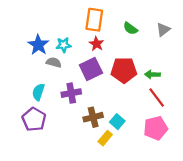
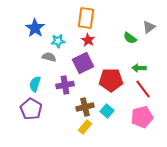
green semicircle: (130, 28) -> (130, 38), moved
blue star: (38, 45) -> (35, 28), moved
red pentagon: (124, 70) -> (111, 80), moved
yellow rectangle: (105, 138) -> (85, 127), moved

